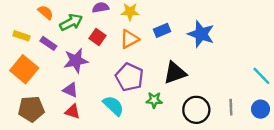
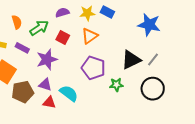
orange semicircle: (46, 12) -> (17, 22), turned 40
blue rectangle: (162, 30) -> (107, 12), moved, turned 56
cyan semicircle: (113, 106) -> (69, 93), moved
gray line: (231, 107) -> (153, 60), moved, turned 48
brown pentagon: (31, 109) -> (23, 92), moved

